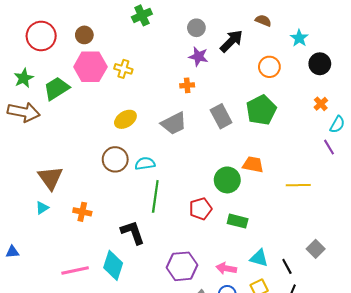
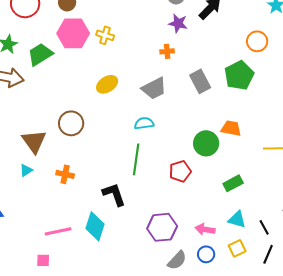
orange circle: (269, 67) -> (257, 41), moved
brown circle: (115, 159) -> (71, 123), moved
cyan semicircle: (145, 163) -> (144, 123), moved
green rectangle: (238, 221) -> (233, 183), moved, turned -42

